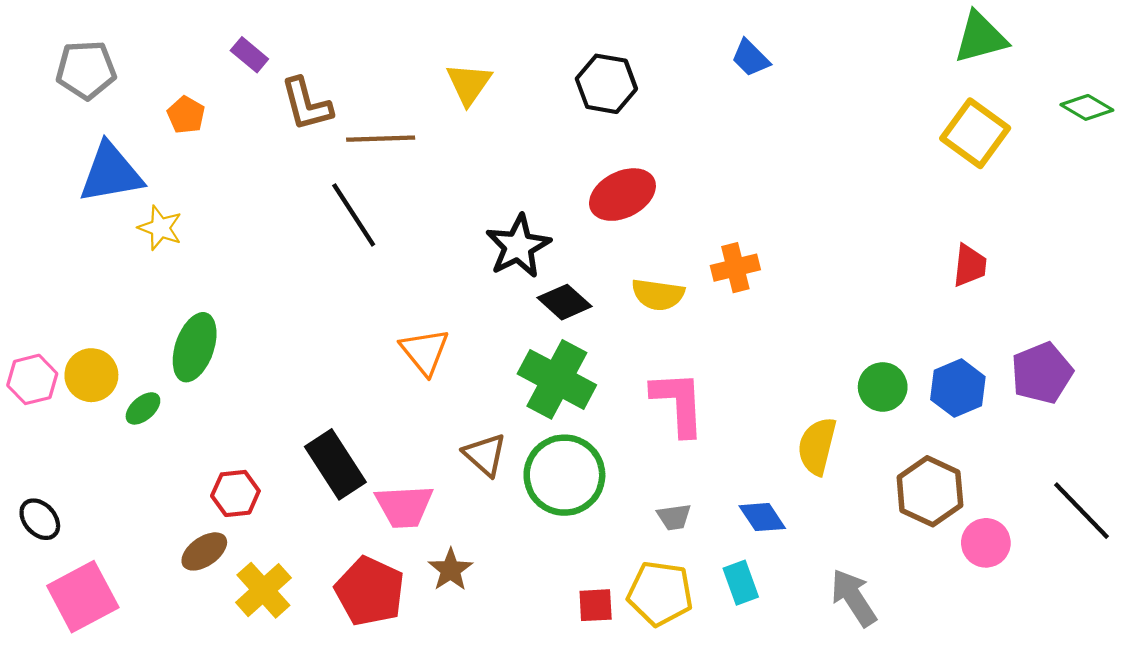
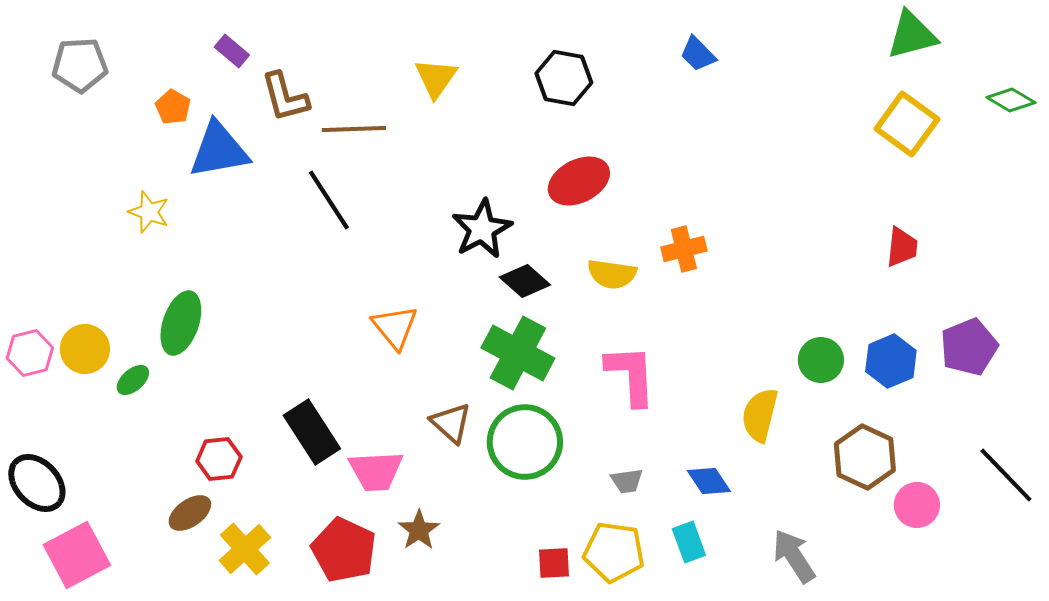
blue triangle: (111, 173) -> (219, 150), moved
black ellipse: (40, 519) -> (37, 483), size x1.5

